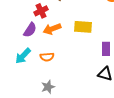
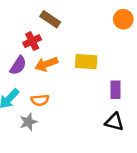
gray star: (48, 87) -> (28, 122), moved

